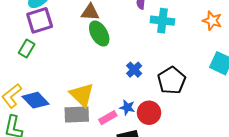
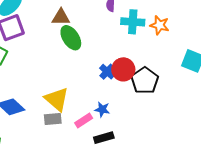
orange star: (212, 21) -> (160, 25), moved
red circle: (149, 113) -> (123, 69), moved
gray rectangle: (77, 115) -> (53, 119), size x0.7

